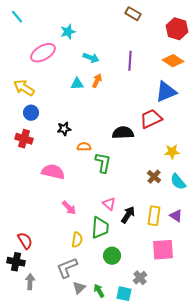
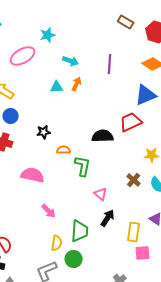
brown rectangle: (133, 14) -> (126, 22), moved
pink triangle: (109, 204) -> (101, 194), moved
yellow rectangle: (154, 216) -> (134, 232), moved
pink square: (163, 250) -> (143, 253), size x0.7
green circle: (112, 256) -> (74, 259), moved

